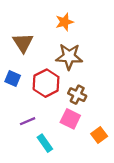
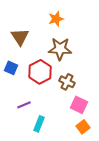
pink square: (70, 119) -> (79, 105), moved
orange square: (99, 135) -> (83, 127), moved
cyan rectangle: (45, 143) -> (39, 124), turned 56

